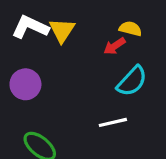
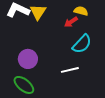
purple circle: (25, 84) -> (28, 59), moved

